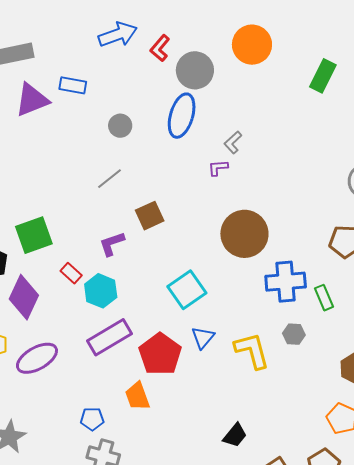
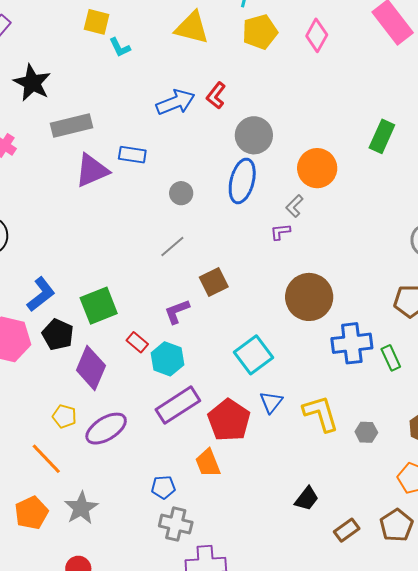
orange circle: (252, 45) -> (317, 168), moved
red L-shape: (160, 48) -> (216, 95), moved
gray hexagon: (294, 334) -> (366, 432), moved

